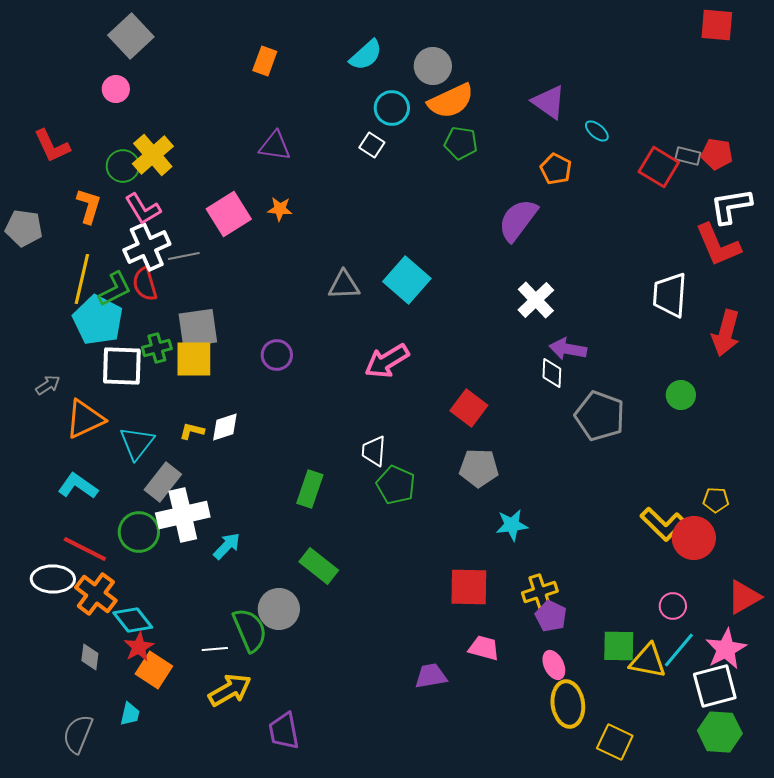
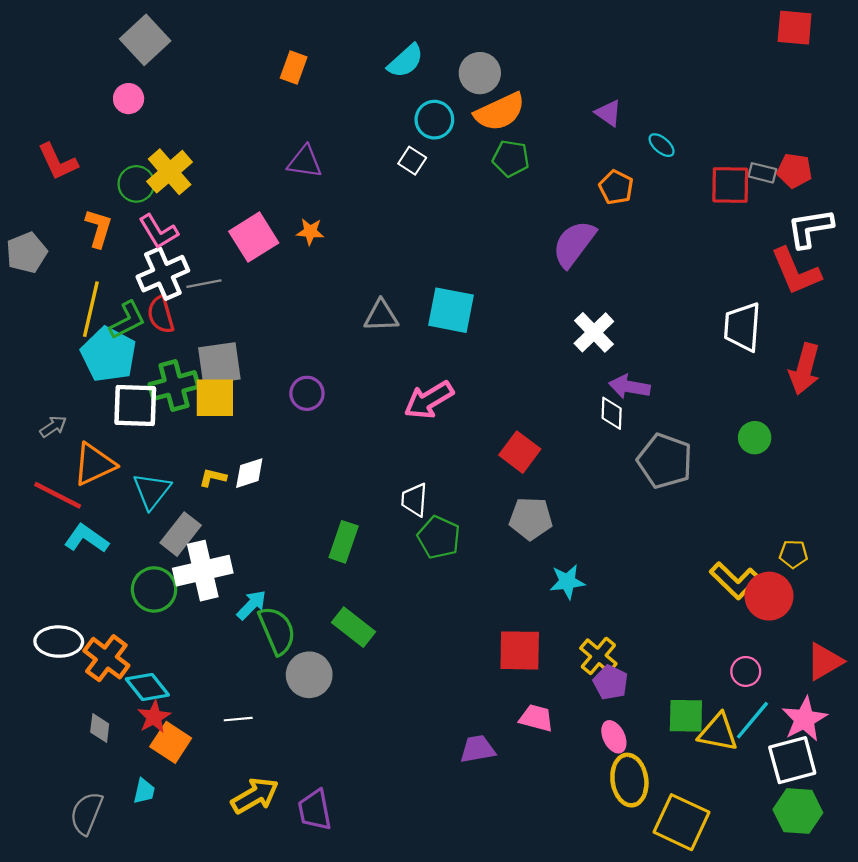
purple triangle: (549, 102) -> (608, 113), size x0.7
red square: (659, 167) -> (730, 185), turned -30
gray pentagon: (24, 228) -> (27, 253), turned -30
cyan square: (407, 280) -> (451, 310), turned -30
green cross: (157, 348) -> (174, 386), size x1.5
red line: (85, 549) -> (58, 495), moved
yellow cross: (540, 592) -> (598, 656), turned -32
green semicircle: (250, 630) -> (277, 630), moved
yellow arrow: (230, 690) -> (255, 796), moved
yellow square: (615, 742) -> (681, 822), size x1.4

